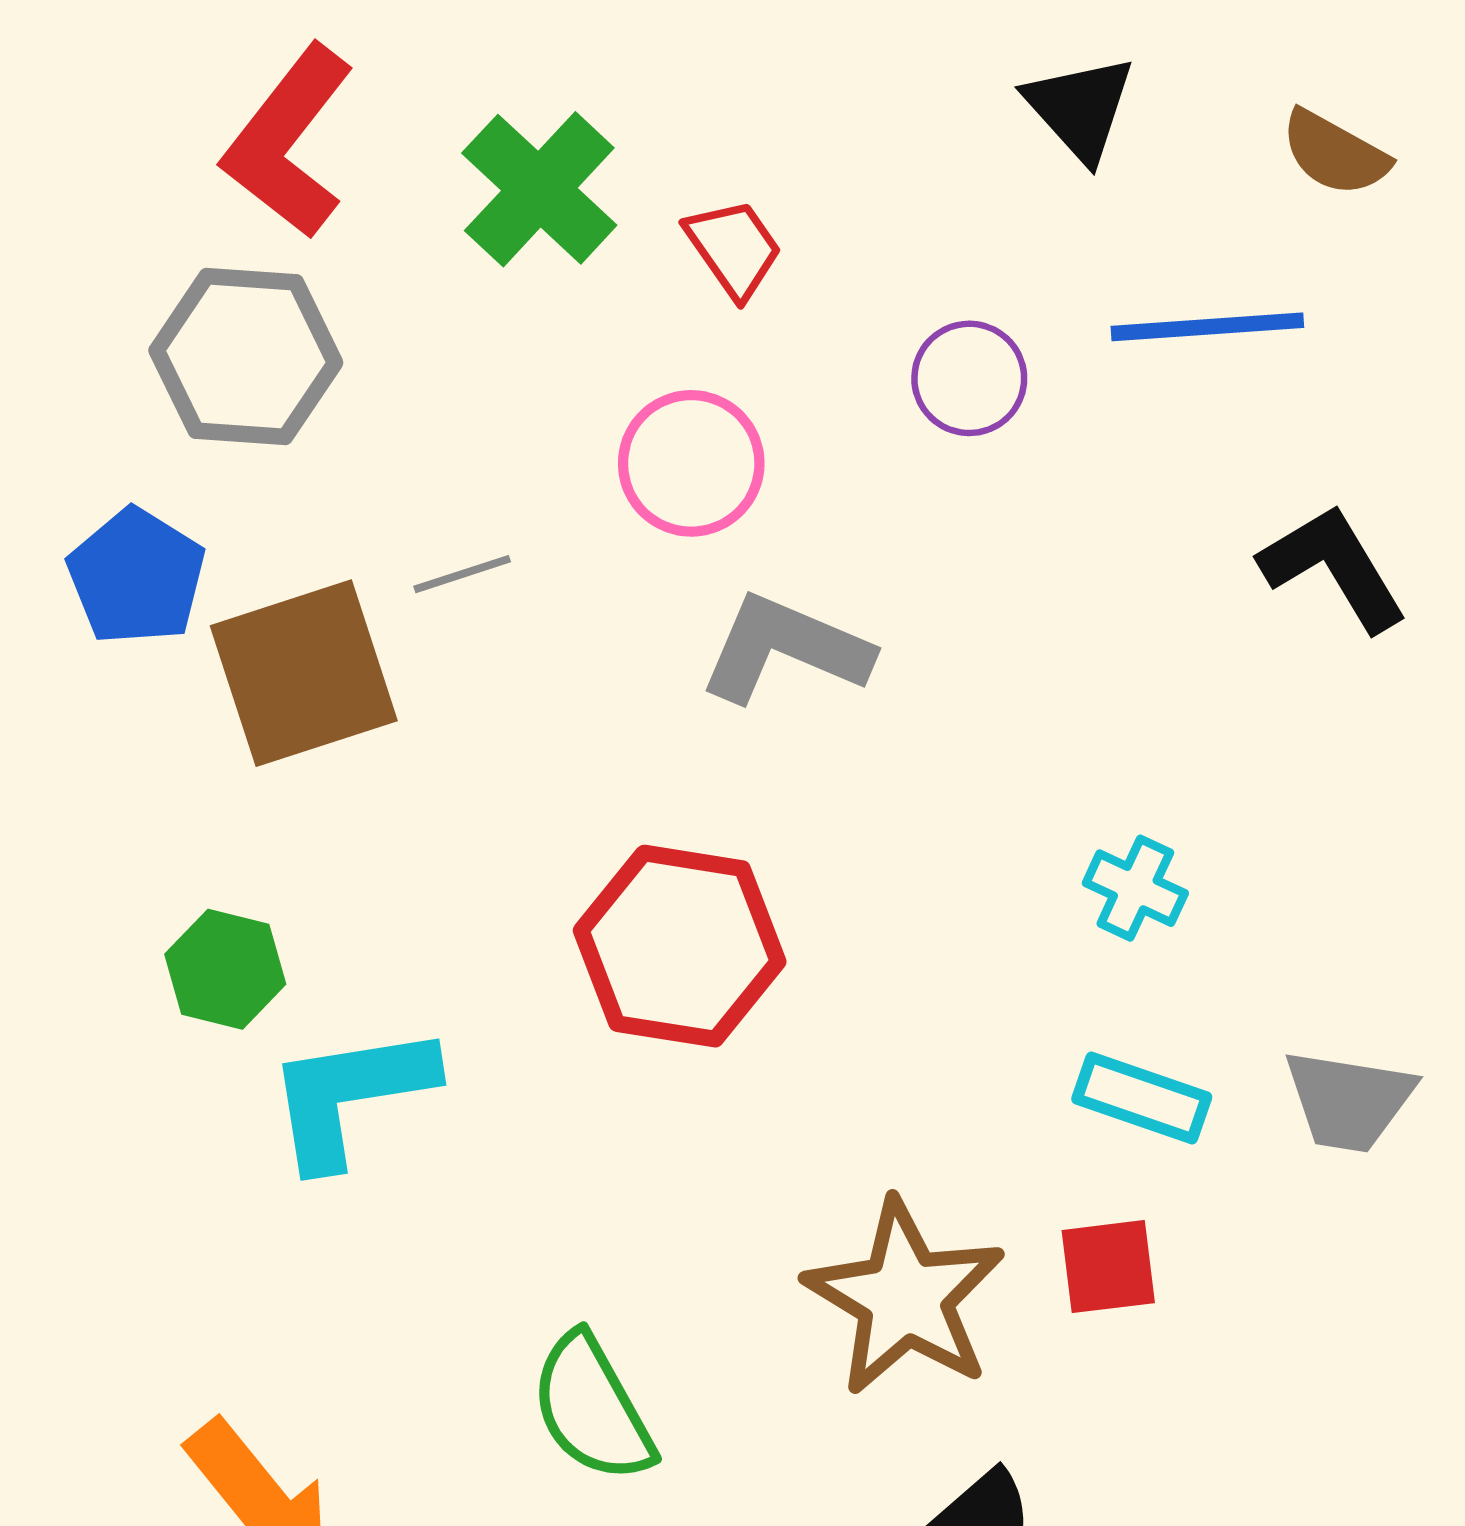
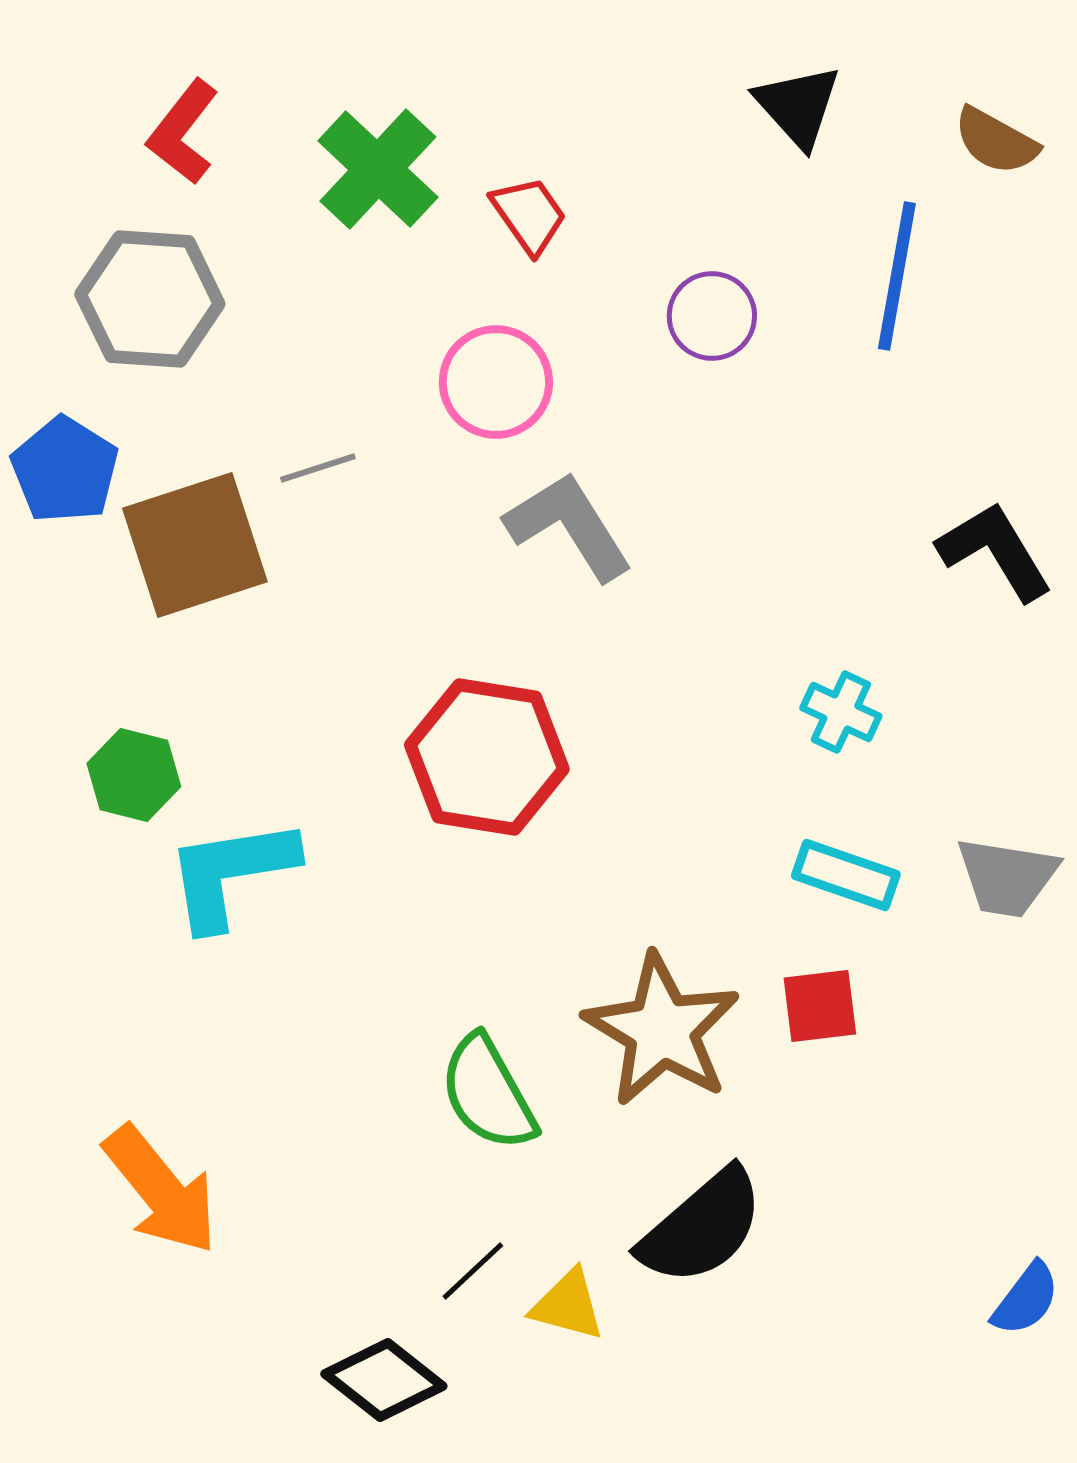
red L-shape: (288, 142) -> (183, 132), size x0.7
blue line: (1207, 327) -> (897, 276), turned -76
black L-shape: (1334, 568) -> (995, 551), moved
gray L-shape: (785, 649) -> (569, 526), turned 35
green semicircle: (592, 1408) -> (488, 1093), moved

